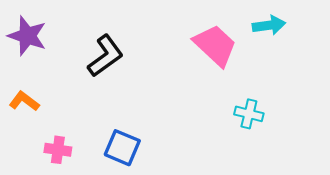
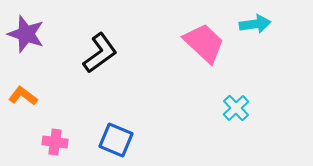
cyan cross: (249, 114) -> (236, 108), turned 32

